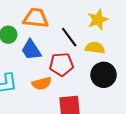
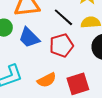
orange semicircle: (42, 83) -> (47, 80), moved

